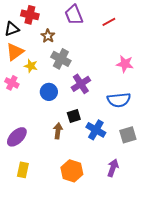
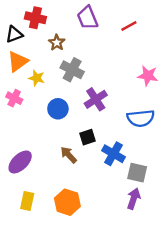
brown arrow: (58, 131) -> (69, 155), turned -49
gray square: (128, 135) -> (137, 173), moved, turned 30
orange hexagon: (72, 171) -> (67, 202), moved

